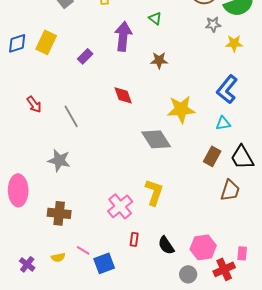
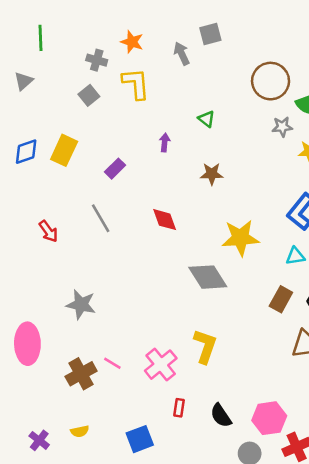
purple arrow: (123, 36) -> (165, 142), size x0.5
gray line: (71, 116) -> (101, 218), moved
brown cross: (59, 213) -> (81, 374), turned -35
pink line: (83, 250) -> (112, 363), moved

